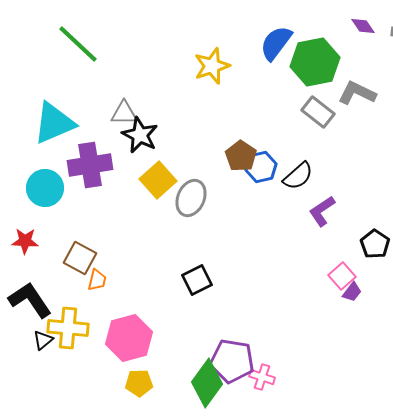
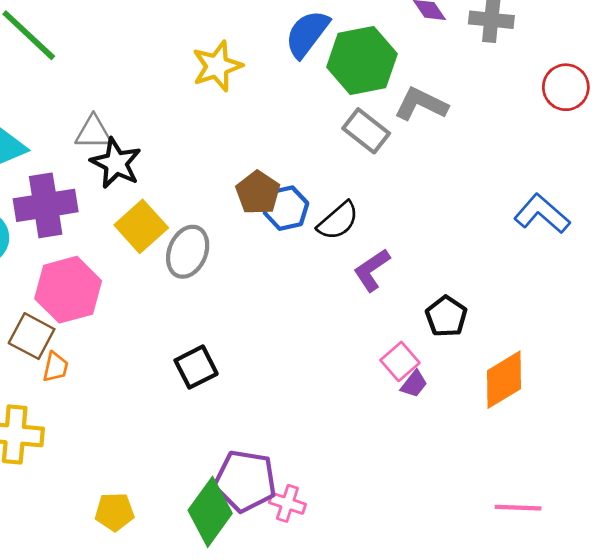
pink hexagon: (129, 338) -> (68, 290), moved

